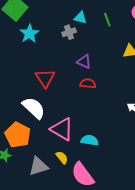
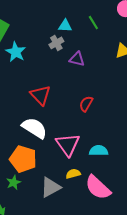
purple triangle: (84, 62) -> (77, 59), moved
red semicircle: (88, 83) -> (86, 104), moved, turned -56
pink triangle: (62, 129) -> (68, 145), turned 35
yellow semicircle: (62, 158) -> (73, 174), turned -56

